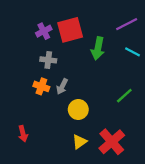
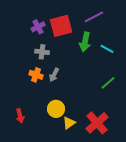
purple line: (127, 24) -> (94, 17), moved
cyan line: (132, 52) -> (107, 49), moved
yellow circle: (78, 110) -> (56, 109), moved

